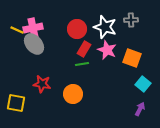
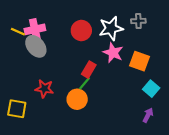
white star: (105, 27) -> (111, 28), turned -30
red rectangle: (84, 49) -> (89, 70), moved
green line: (82, 64) -> (84, 83), moved, turned -40

